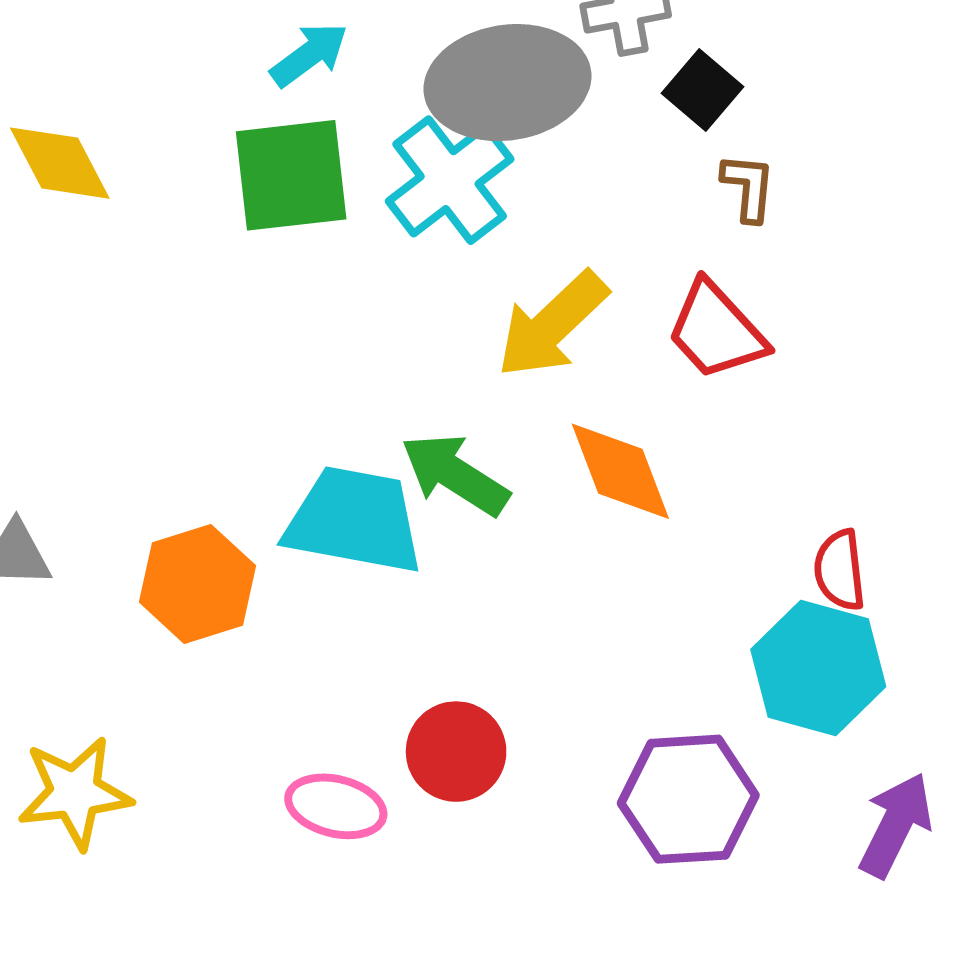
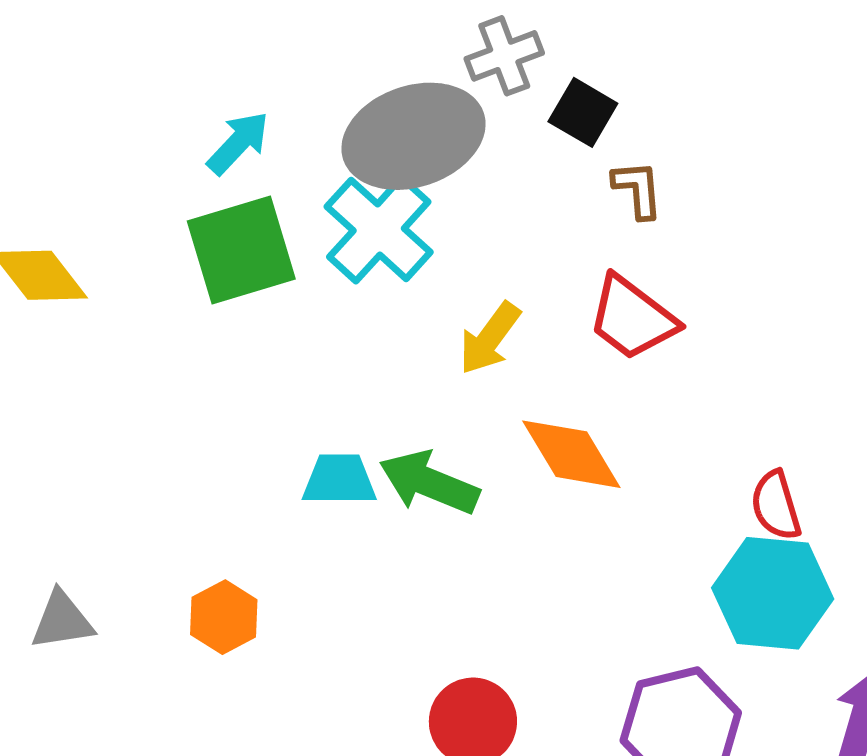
yellow arrow: (552, 325) -> (490, 338), size x0.7
cyan trapezoid: (354, 520) -> (339, 480), moved, size x0.6
orange hexagon: (197, 584) -> (224, 617), size x0.7

